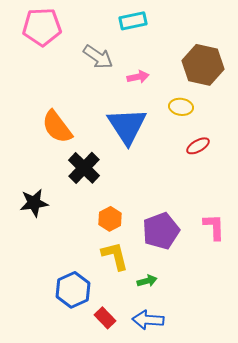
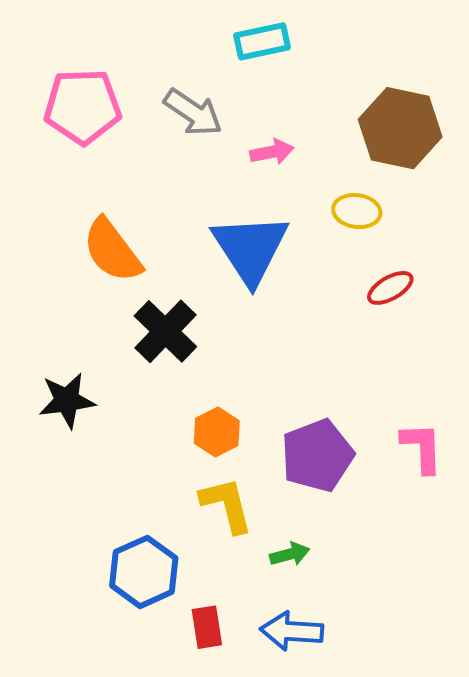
pink pentagon: (42, 27) -> (83, 106), moved
red rectangle: (105, 318) -> (207, 627), turned 35

